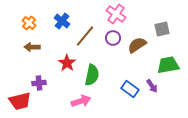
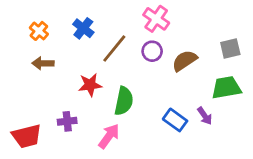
gray square: (162, 29) -> (230, 48), moved
red star: (67, 63) -> (90, 85), turned 30
purple cross: (39, 83) -> (67, 121), moved
pink arrow: (81, 101) -> (109, 136), turned -36

